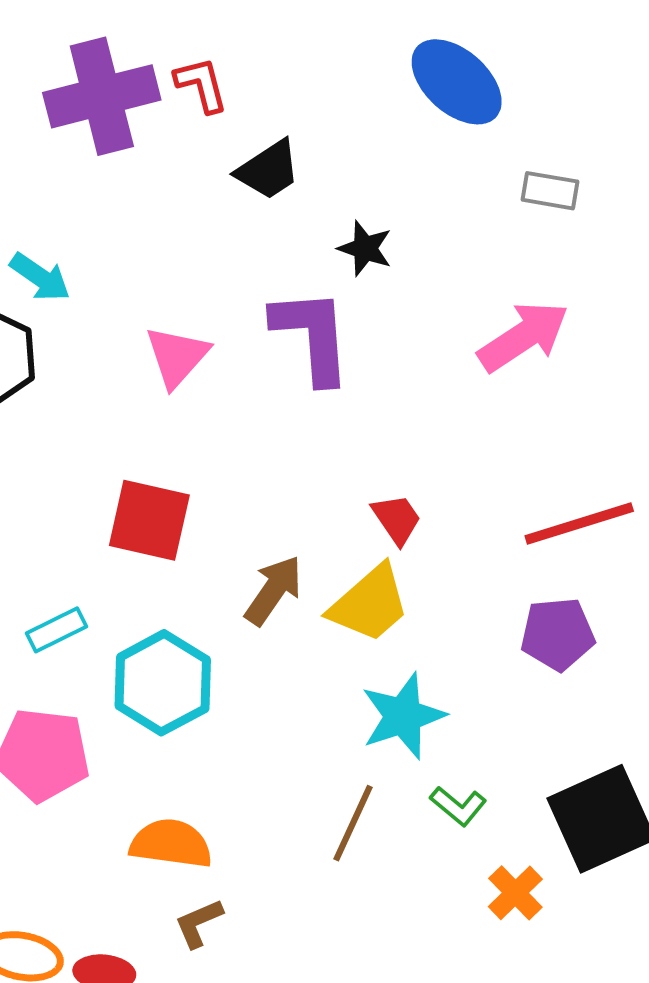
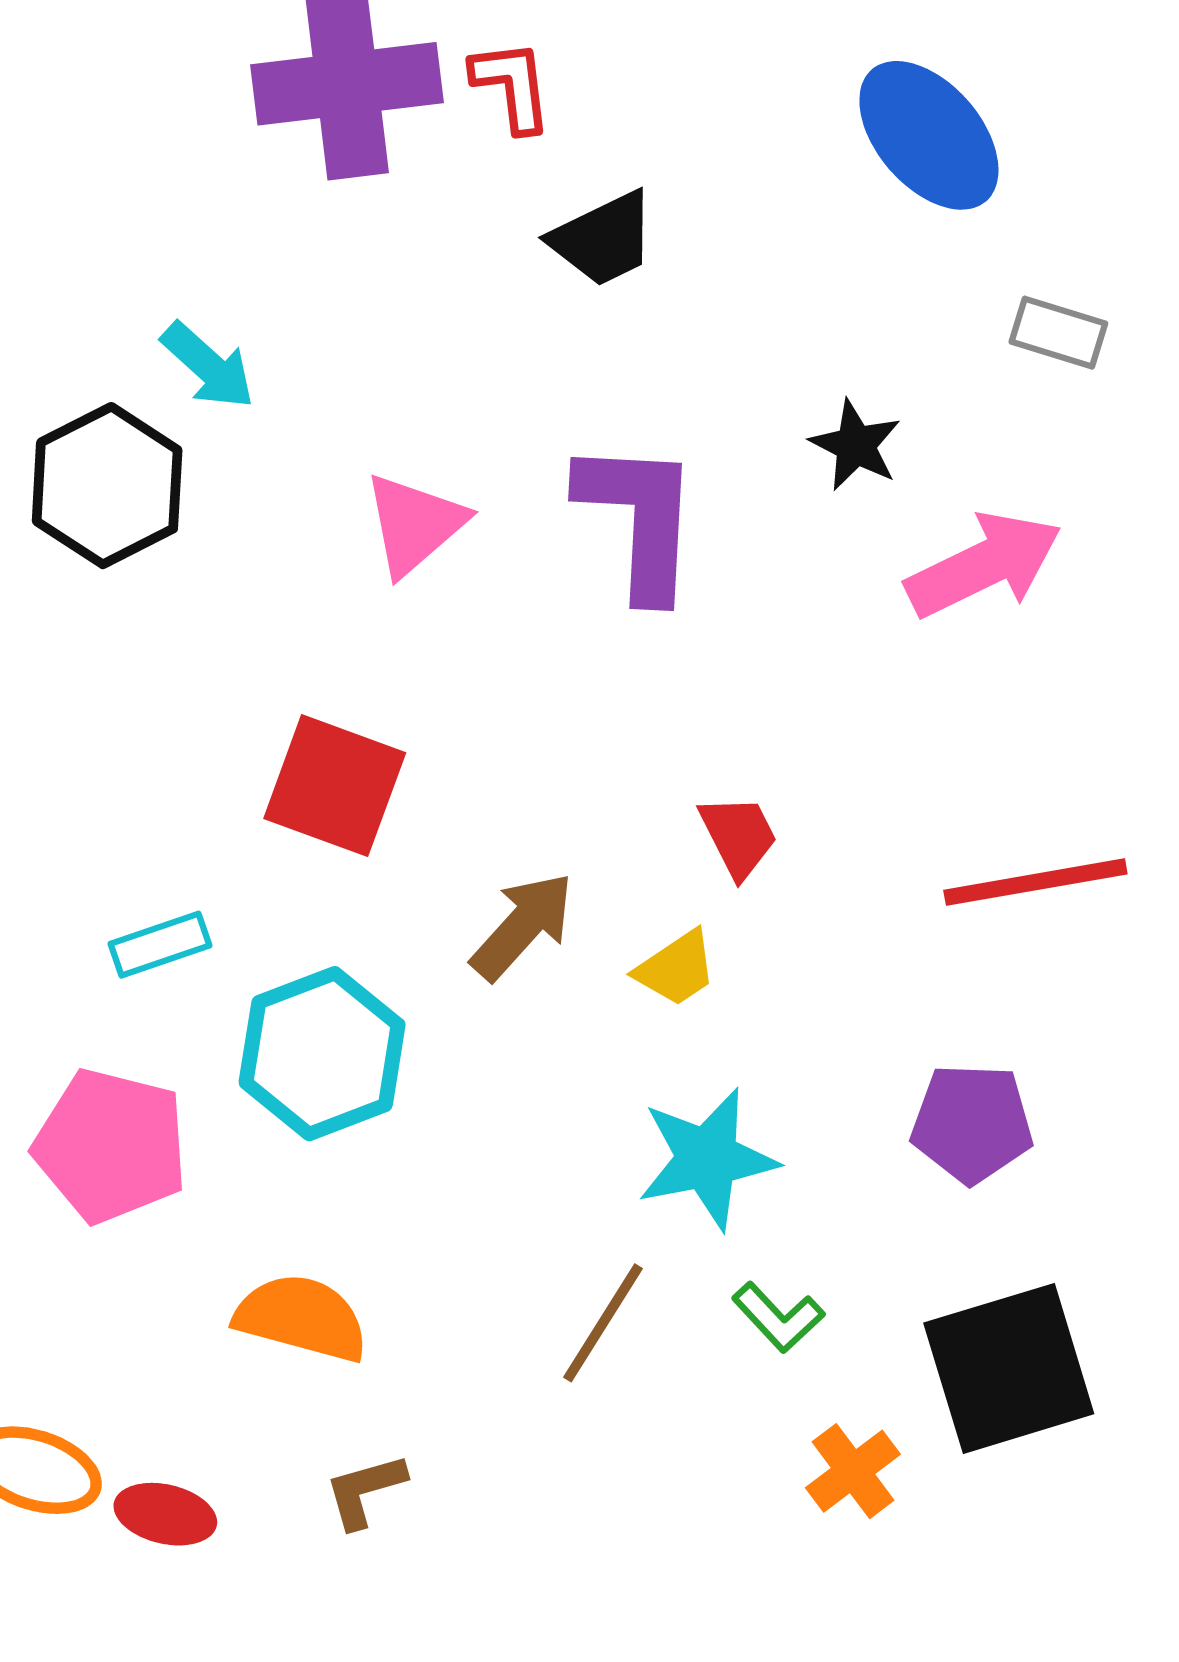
black star: (365, 248) -> (856, 445), moved
yellow trapezoid: (369, 604) -> (676, 968), size x0.6
purple pentagon: (558, 634) -> (972, 1123), moved
brown L-shape: (199, 923) -> (365, 1491), moved

